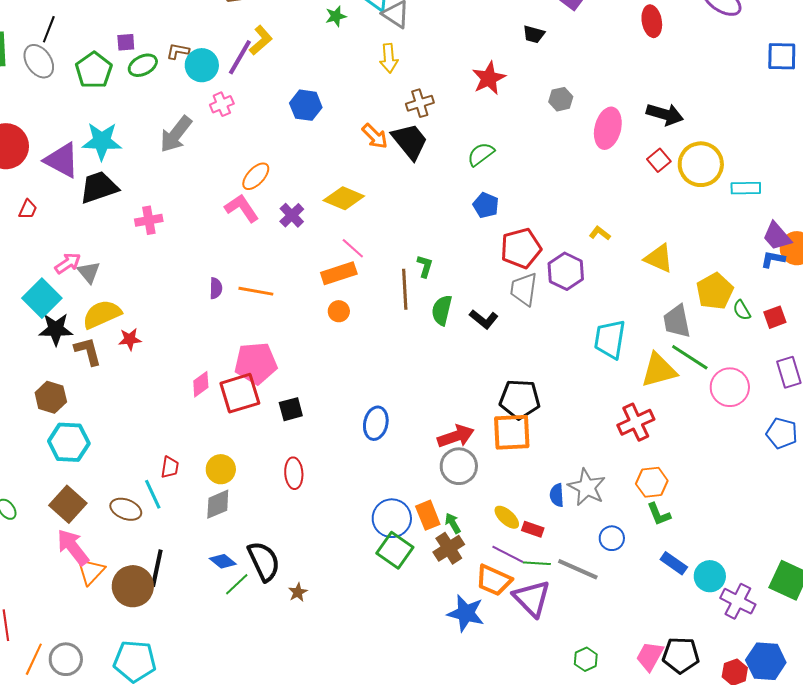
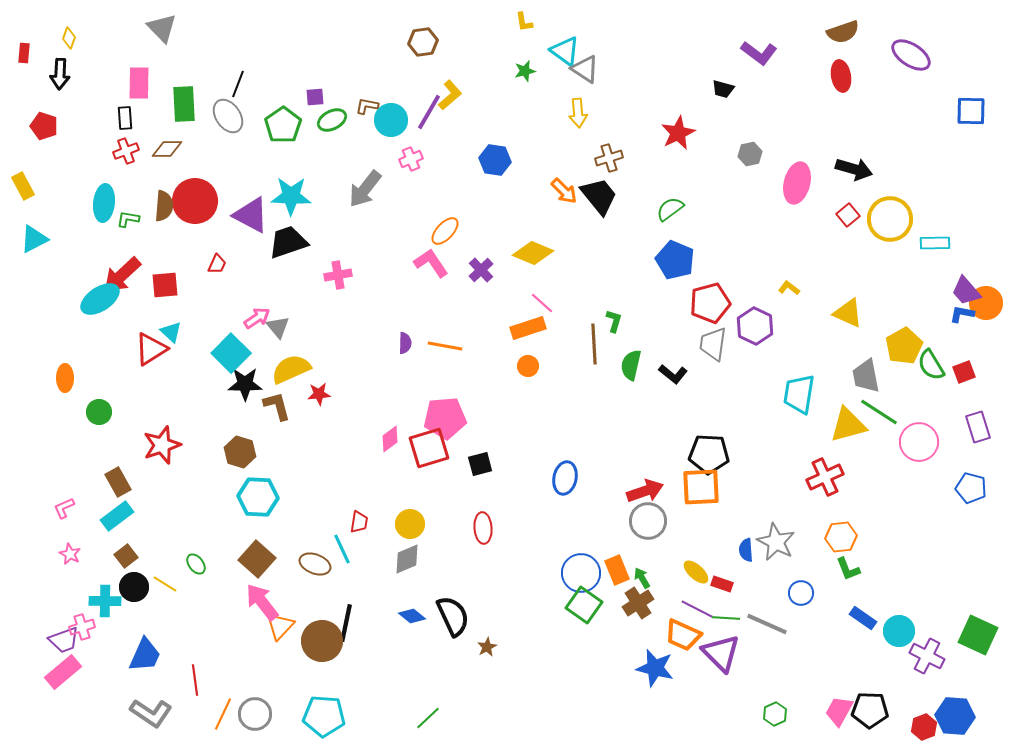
blue pentagon: (486, 205) -> (675, 260), size x1.5
green semicircle: (742, 310) -> (931, 365), size x1.5
green line: (237, 584) -> (428, 718), moved

